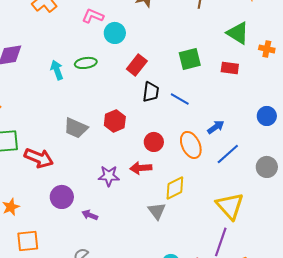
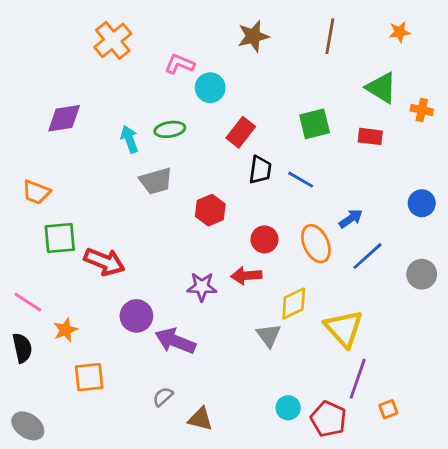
gray trapezoid: (76, 128) -> (156, 181), moved, turned -40
yellow triangle: (230, 206) -> (344, 328), moved
purple arrow: (90, 215) -> (175, 341), size x1.8

